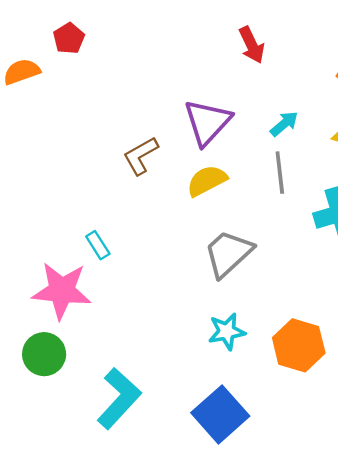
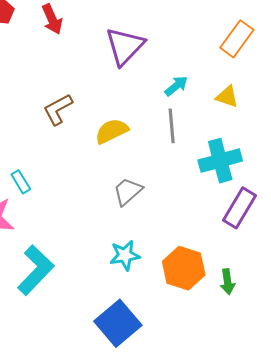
red arrow: (252, 45) -> (52, 19), moved
purple triangle: (207, 122) -> (125, 46), moved
gray trapezoid: (228, 254) -> (128, 191), size x0.7
cyan L-shape: (119, 398) -> (36, 270), moved

